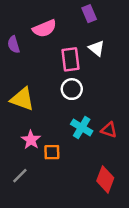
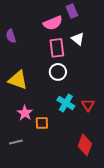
pink semicircle: (45, 28) -> (53, 23), moved
red triangle: (109, 130) -> (88, 105), turned 40
gray line: (20, 176) -> (16, 142), turned 32

